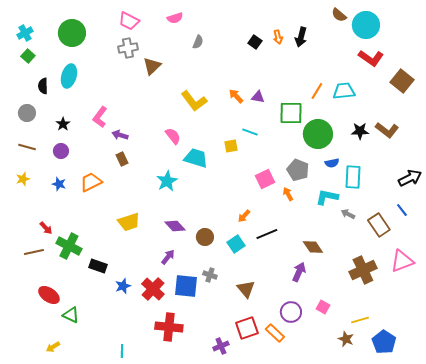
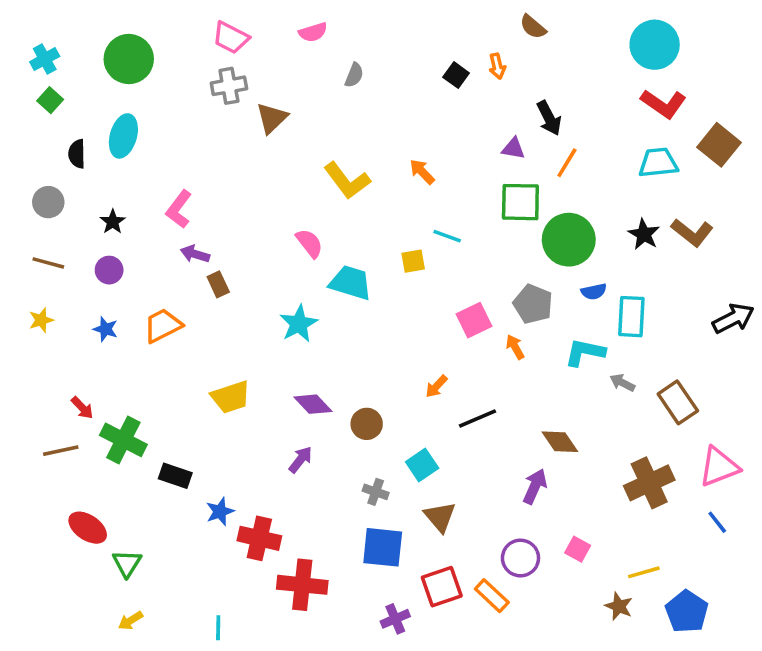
brown semicircle: (339, 15) -> (533, 27), moved
black arrow: (301, 37) -> (549, 118), moved, turned -42
cyan trapezoid: (344, 91) -> (658, 163), moved
purple triangle: (258, 97) -> (513, 148), moved
black star: (360, 131) -> (644, 234), turned 30
purple arrow: (120, 135) -> (195, 254), moved
blue line: (402, 210) -> (717, 522), moved
cyan square: (236, 244) -> (422, 465), moved
blue square: (186, 286) -> (383, 547), moved
red cross: (153, 289) -> (259, 538), moved, turned -30
green triangle: (71, 315) -> (127, 563), turned 36
yellow arrow: (53, 347) -> (131, 621), moved

